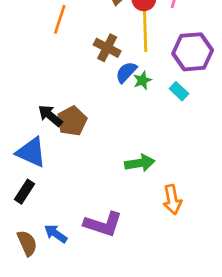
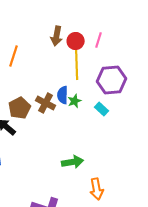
brown cross: (107, 48) -> (46, 103), moved
blue semicircle: (126, 72) -> (63, 95), turned -42
brown pentagon: (72, 121) -> (20, 108), moved

